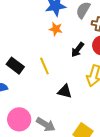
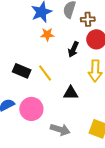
black rectangle: (15, 66) -> (22, 71), moved
pink circle: (19, 119) -> (31, 109), moved

